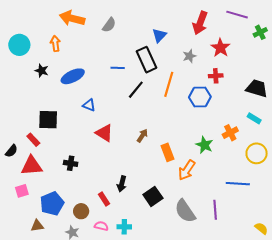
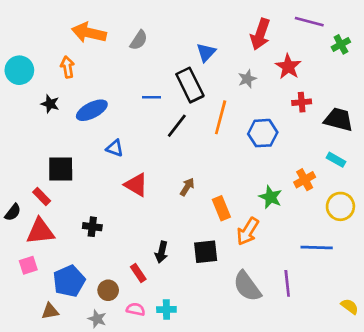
red cross: (216, 76) -> (302, 102), moved
black square: (153, 196) -> (206, 252), moved, turned 30

